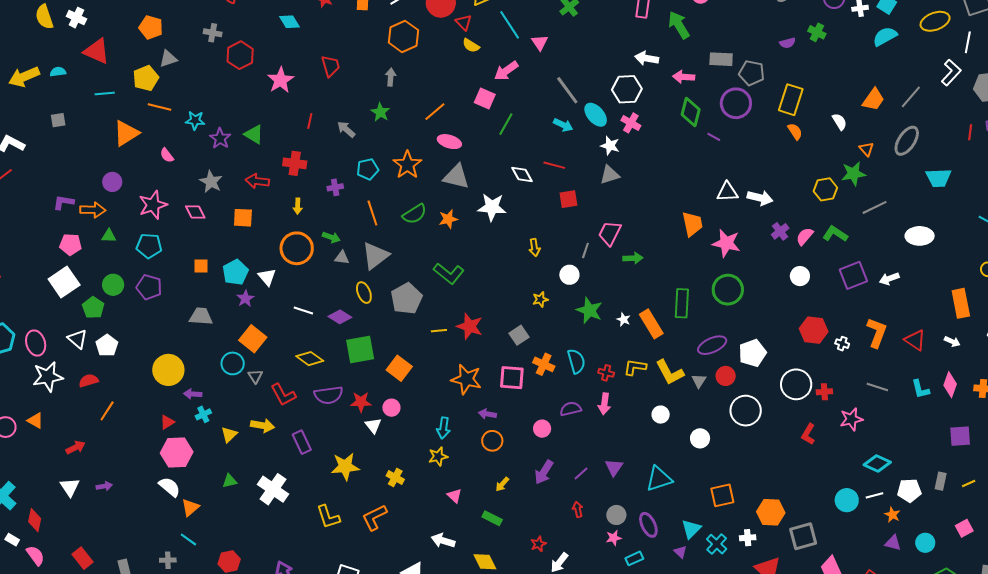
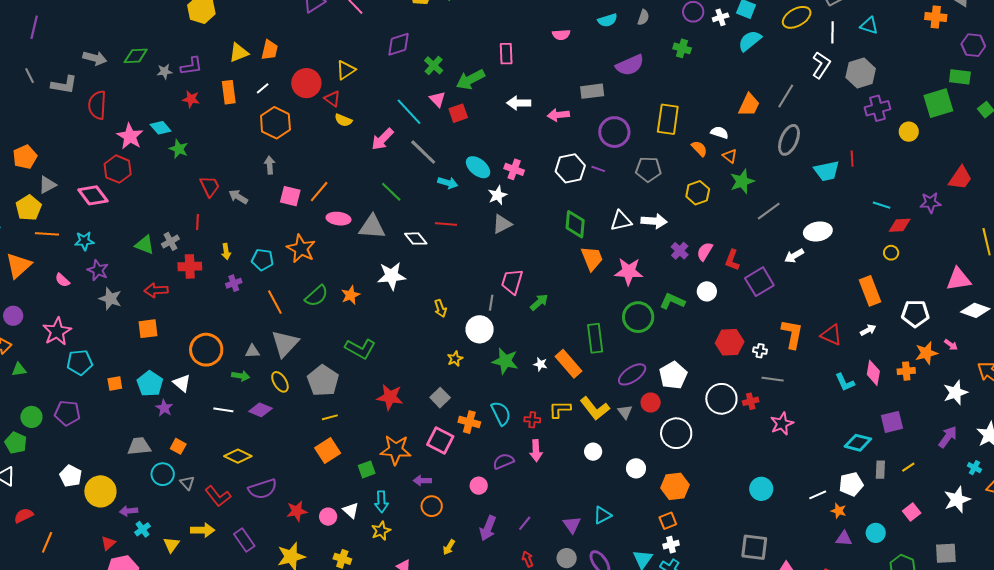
cyan line: (510, 25) -> (409, 112), moved
green arrow: (679, 25) -> (470, 79), moved, turned -76
orange pentagon: (151, 27) -> (25, 157), turned -30
gray cross: (213, 33) -> (170, 241), moved, turned -30
pink triangle: (540, 43) -> (437, 99), moved
purple semicircle: (787, 43) -> (630, 65), moved, size x1.8
red trapezoid: (331, 66) -> (210, 186), moved
gray pentagon: (752, 73) -> (648, 169), moved
pink star: (280, 80) -> (130, 136), moved
white hexagon: (627, 89) -> (570, 168), moved
gray line: (567, 90) -> (423, 152), moved
pink square: (485, 98) -> (290, 196), moved
green star: (380, 112) -> (179, 149), moved
green diamond: (691, 112) -> (575, 224), moved
white semicircle: (839, 122) -> (720, 133), turned -30
green line: (506, 124) -> (391, 192), turned -65
gray arrow: (346, 129) -> (238, 197), moved
orange semicircle: (795, 131) -> (699, 149), moved
red line: (970, 132) -> (852, 159), moved
purple star: (220, 138) -> (98, 270), moved
white star: (610, 146) -> (498, 195), turned -30
orange triangle: (866, 149) -> (730, 156), moved
cyan pentagon: (368, 169) -> (263, 260), turned 30
gray triangle: (456, 177) -> (372, 227), moved
yellow hexagon: (825, 189) -> (698, 193), moved
red square: (568, 199) -> (458, 113), moved
yellow arrow: (298, 206) -> (226, 252), moved
pink diamond: (195, 212) -> (93, 195), moved, size x1.4
green L-shape: (835, 234) -> (672, 301), moved
green arrow: (331, 237) -> (241, 376), moved
cyan pentagon: (149, 246) -> (80, 362), moved
green arrow: (633, 258) -> (539, 302), turned -30
white circle: (569, 275) -> (480, 329), size x1.4
white arrow: (889, 279) -> (794, 256), moved
gray trapezoid: (201, 316) -> (139, 446), moved
yellow line: (439, 331) -> (330, 417), moved
orange square: (253, 339) -> (178, 446), size x0.6
white arrow: (952, 342) -> (868, 330), turned -42
white pentagon: (107, 345) -> (71, 476), moved
green square: (360, 349) -> (367, 469), moved, size x0.6
orange square: (399, 368) -> (328, 450), turned 30
pink square: (512, 378) -> (440, 441), turned 32
gray line: (877, 387) -> (773, 379), moved
red star: (361, 402) -> (297, 511), moved
pink circle: (391, 408) -> (328, 517), moved
white triangle: (373, 426) -> (351, 510), moved
red L-shape: (808, 434) -> (732, 260), moved
cyan diamond: (877, 464) -> (858, 443), moved
purple triangle: (614, 467) -> (572, 525), moved
cyan triangle: (659, 479) -> (602, 515), size x0.7
orange square: (722, 495) -> (668, 521), size x0.7
cyan circle: (847, 500) -> (761, 489), moved
orange hexagon: (771, 512) -> (675, 486), moved
gray square: (803, 536) -> (754, 547), turned 32
white cross: (748, 538) -> (671, 545), moved

